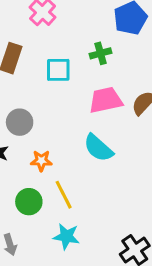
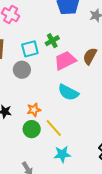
green cross: (101, 53) -> (52, 41), moved
gray circle: (20, 122) -> (22, 70), moved
green circle: (29, 202) -> (32, 129), moved

